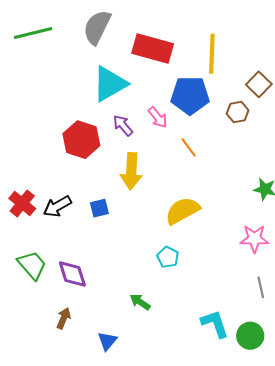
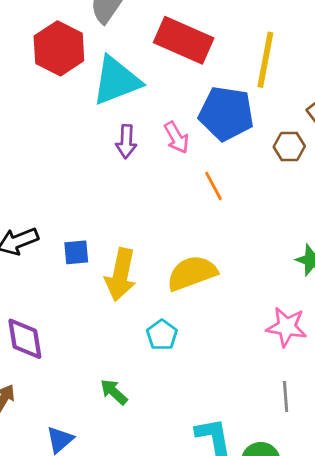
purple arrow: (123, 125) -> (126, 142), turned -145
red hexagon: (81, 140) -> (59, 48), moved
yellow arrow: (131, 171) -> (121, 275), moved

